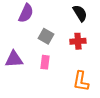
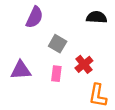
black semicircle: (80, 13) -> (97, 17), turned -54
red cross: (78, 41) -> (84, 64), moved, turned -35

